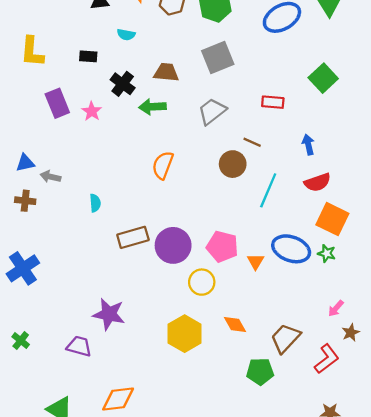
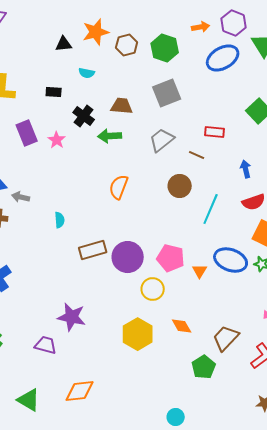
brown line: (252, 142) -> (197, 155), moved
green pentagon: (260, 371) -> (204, 367), turned -30

